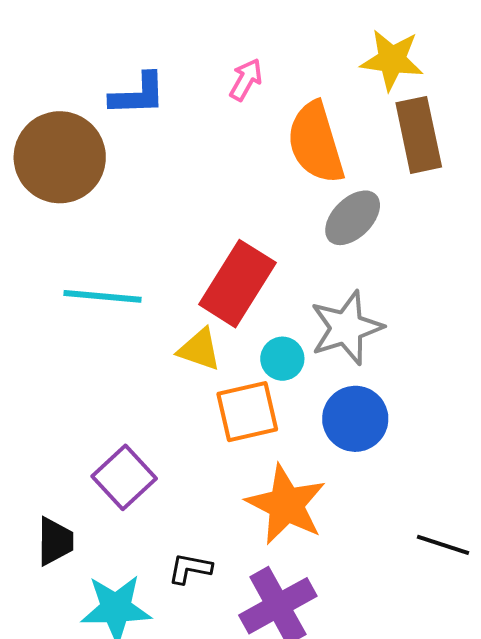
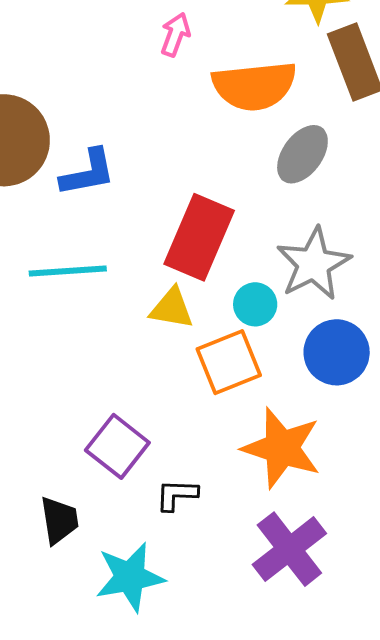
blue L-shape: (138, 94) -> (88, 173), moved
orange semicircle: (316, 143) -> (254, 86), turned -70
black L-shape: (190, 568) -> (177, 495), moved

